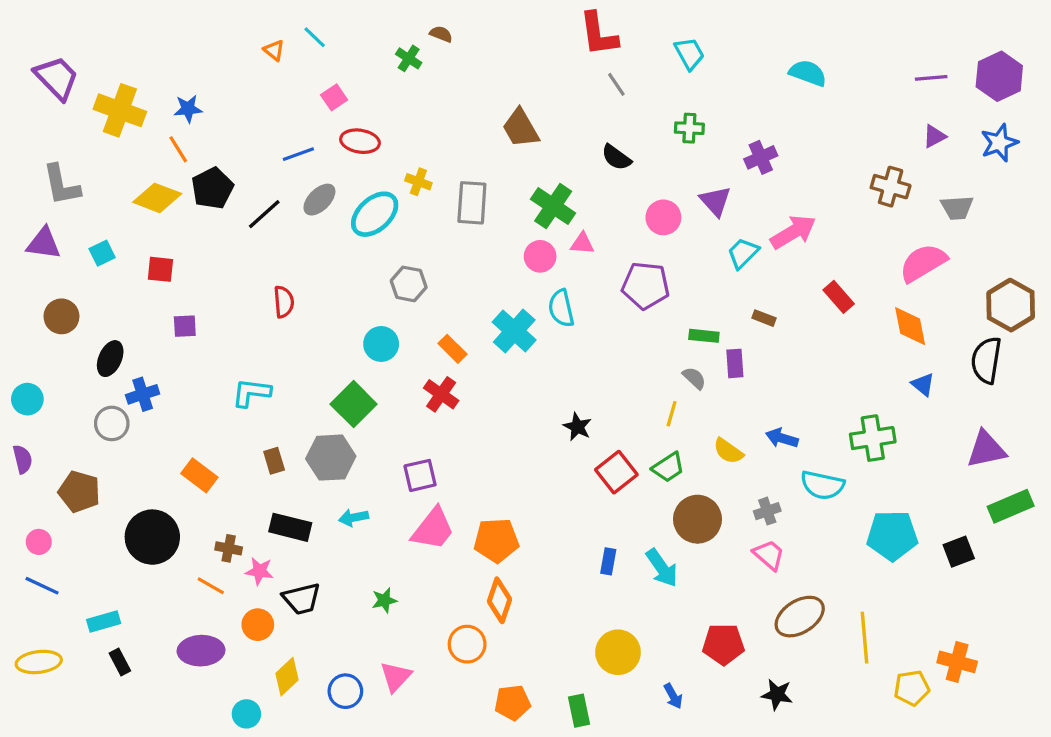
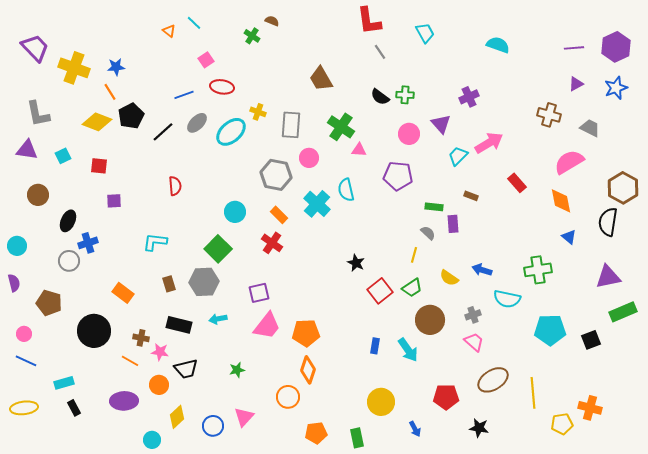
green cross: (689, 128) -> (405, 95), moved
gray trapezoid: (957, 208) -> (590, 128), turned -150
pink circle: (540, 256) -> (309, 158), moved
gray hexagon: (409, 284) -> (276, 175), moved, size x1.4

